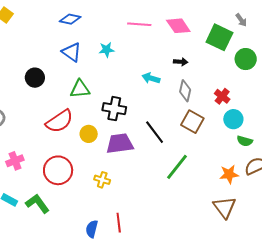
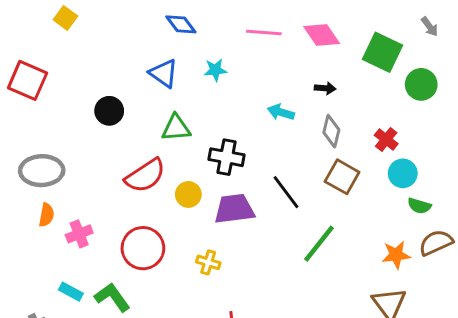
blue diamond: (70, 19) -> (181, 24), moved, turned 40
gray arrow: (241, 20) -> (430, 27), moved

